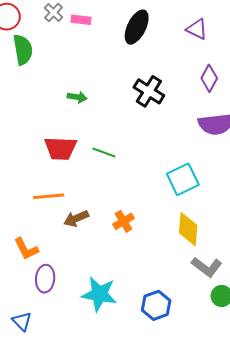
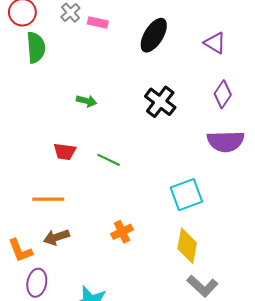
red trapezoid: (60, 148) -> (65, 151), size x0.7
brown arrow: (76, 218) -> (56, 237), moved

